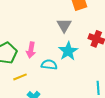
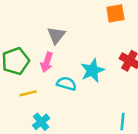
gray triangle: (64, 25) -> (56, 35), moved

